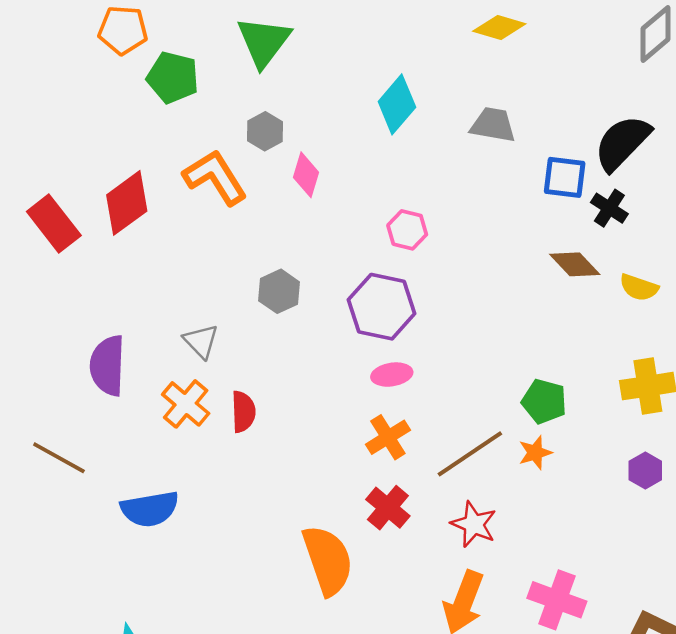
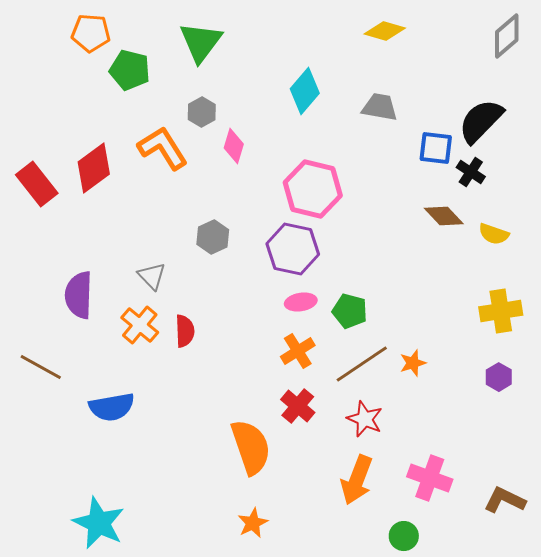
pink hexagon: (407, 230) -> (313, 189), size x1.8
green pentagon: (544, 401) -> (350, 311), moved

